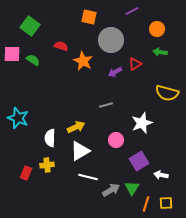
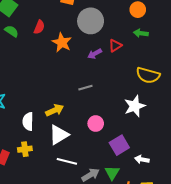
red semicircle: (61, 46) -> (39, 27), turned 96
green semicircle: (33, 60) -> (12, 31), moved
white star: (142, 123) -> (135, 106), moved

